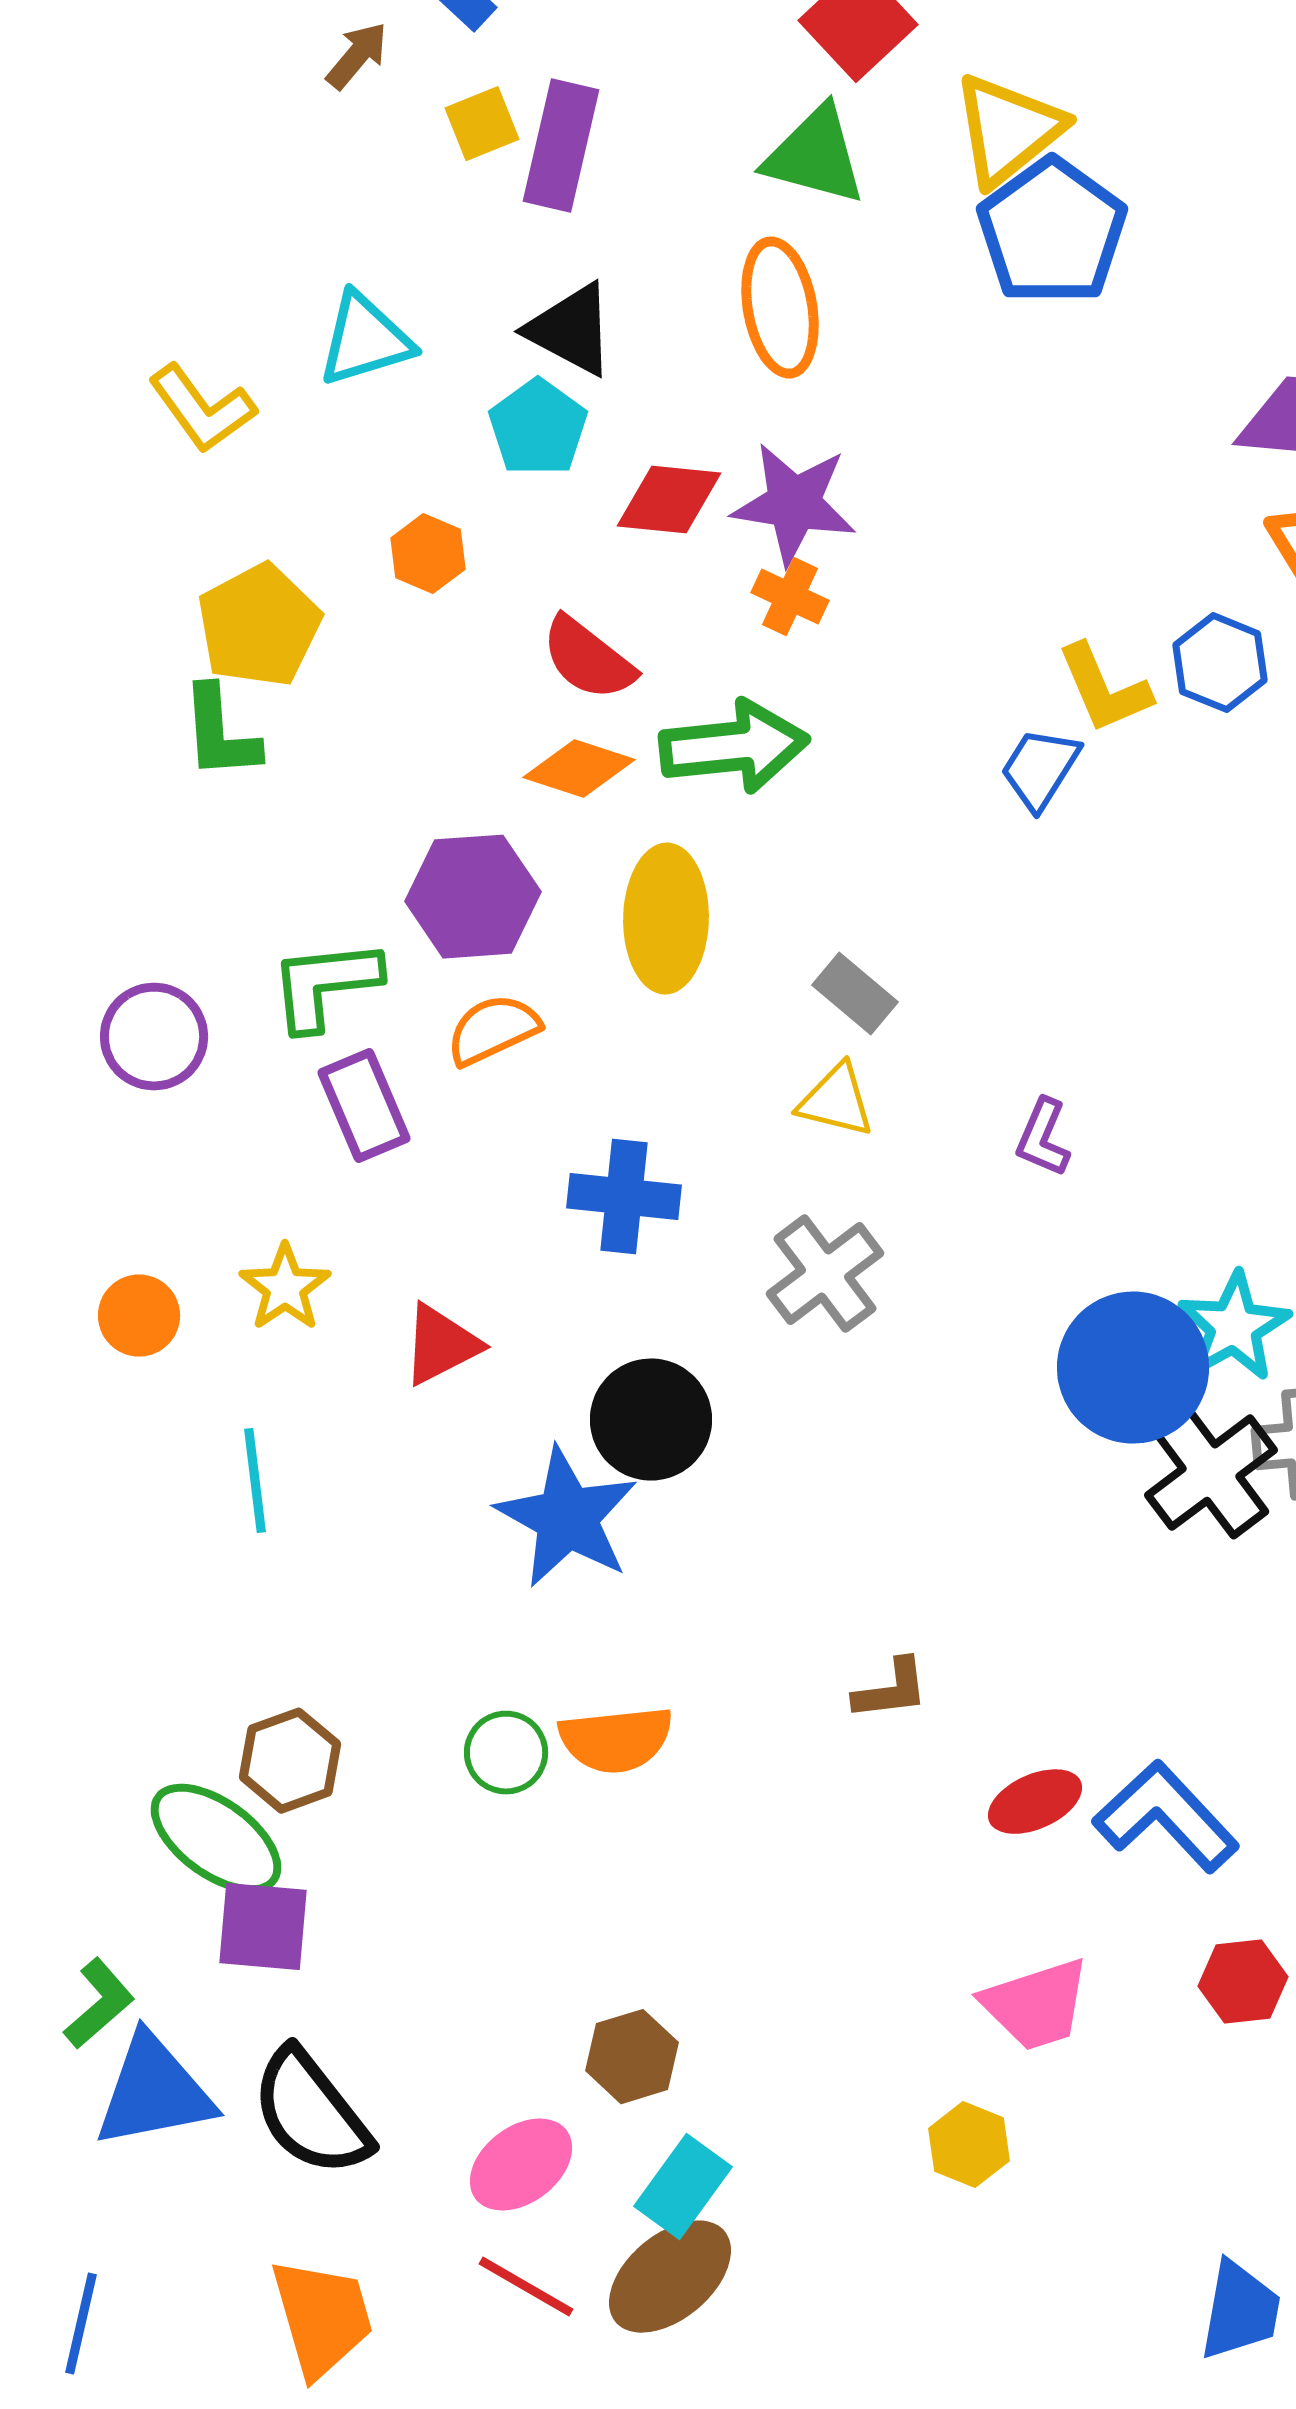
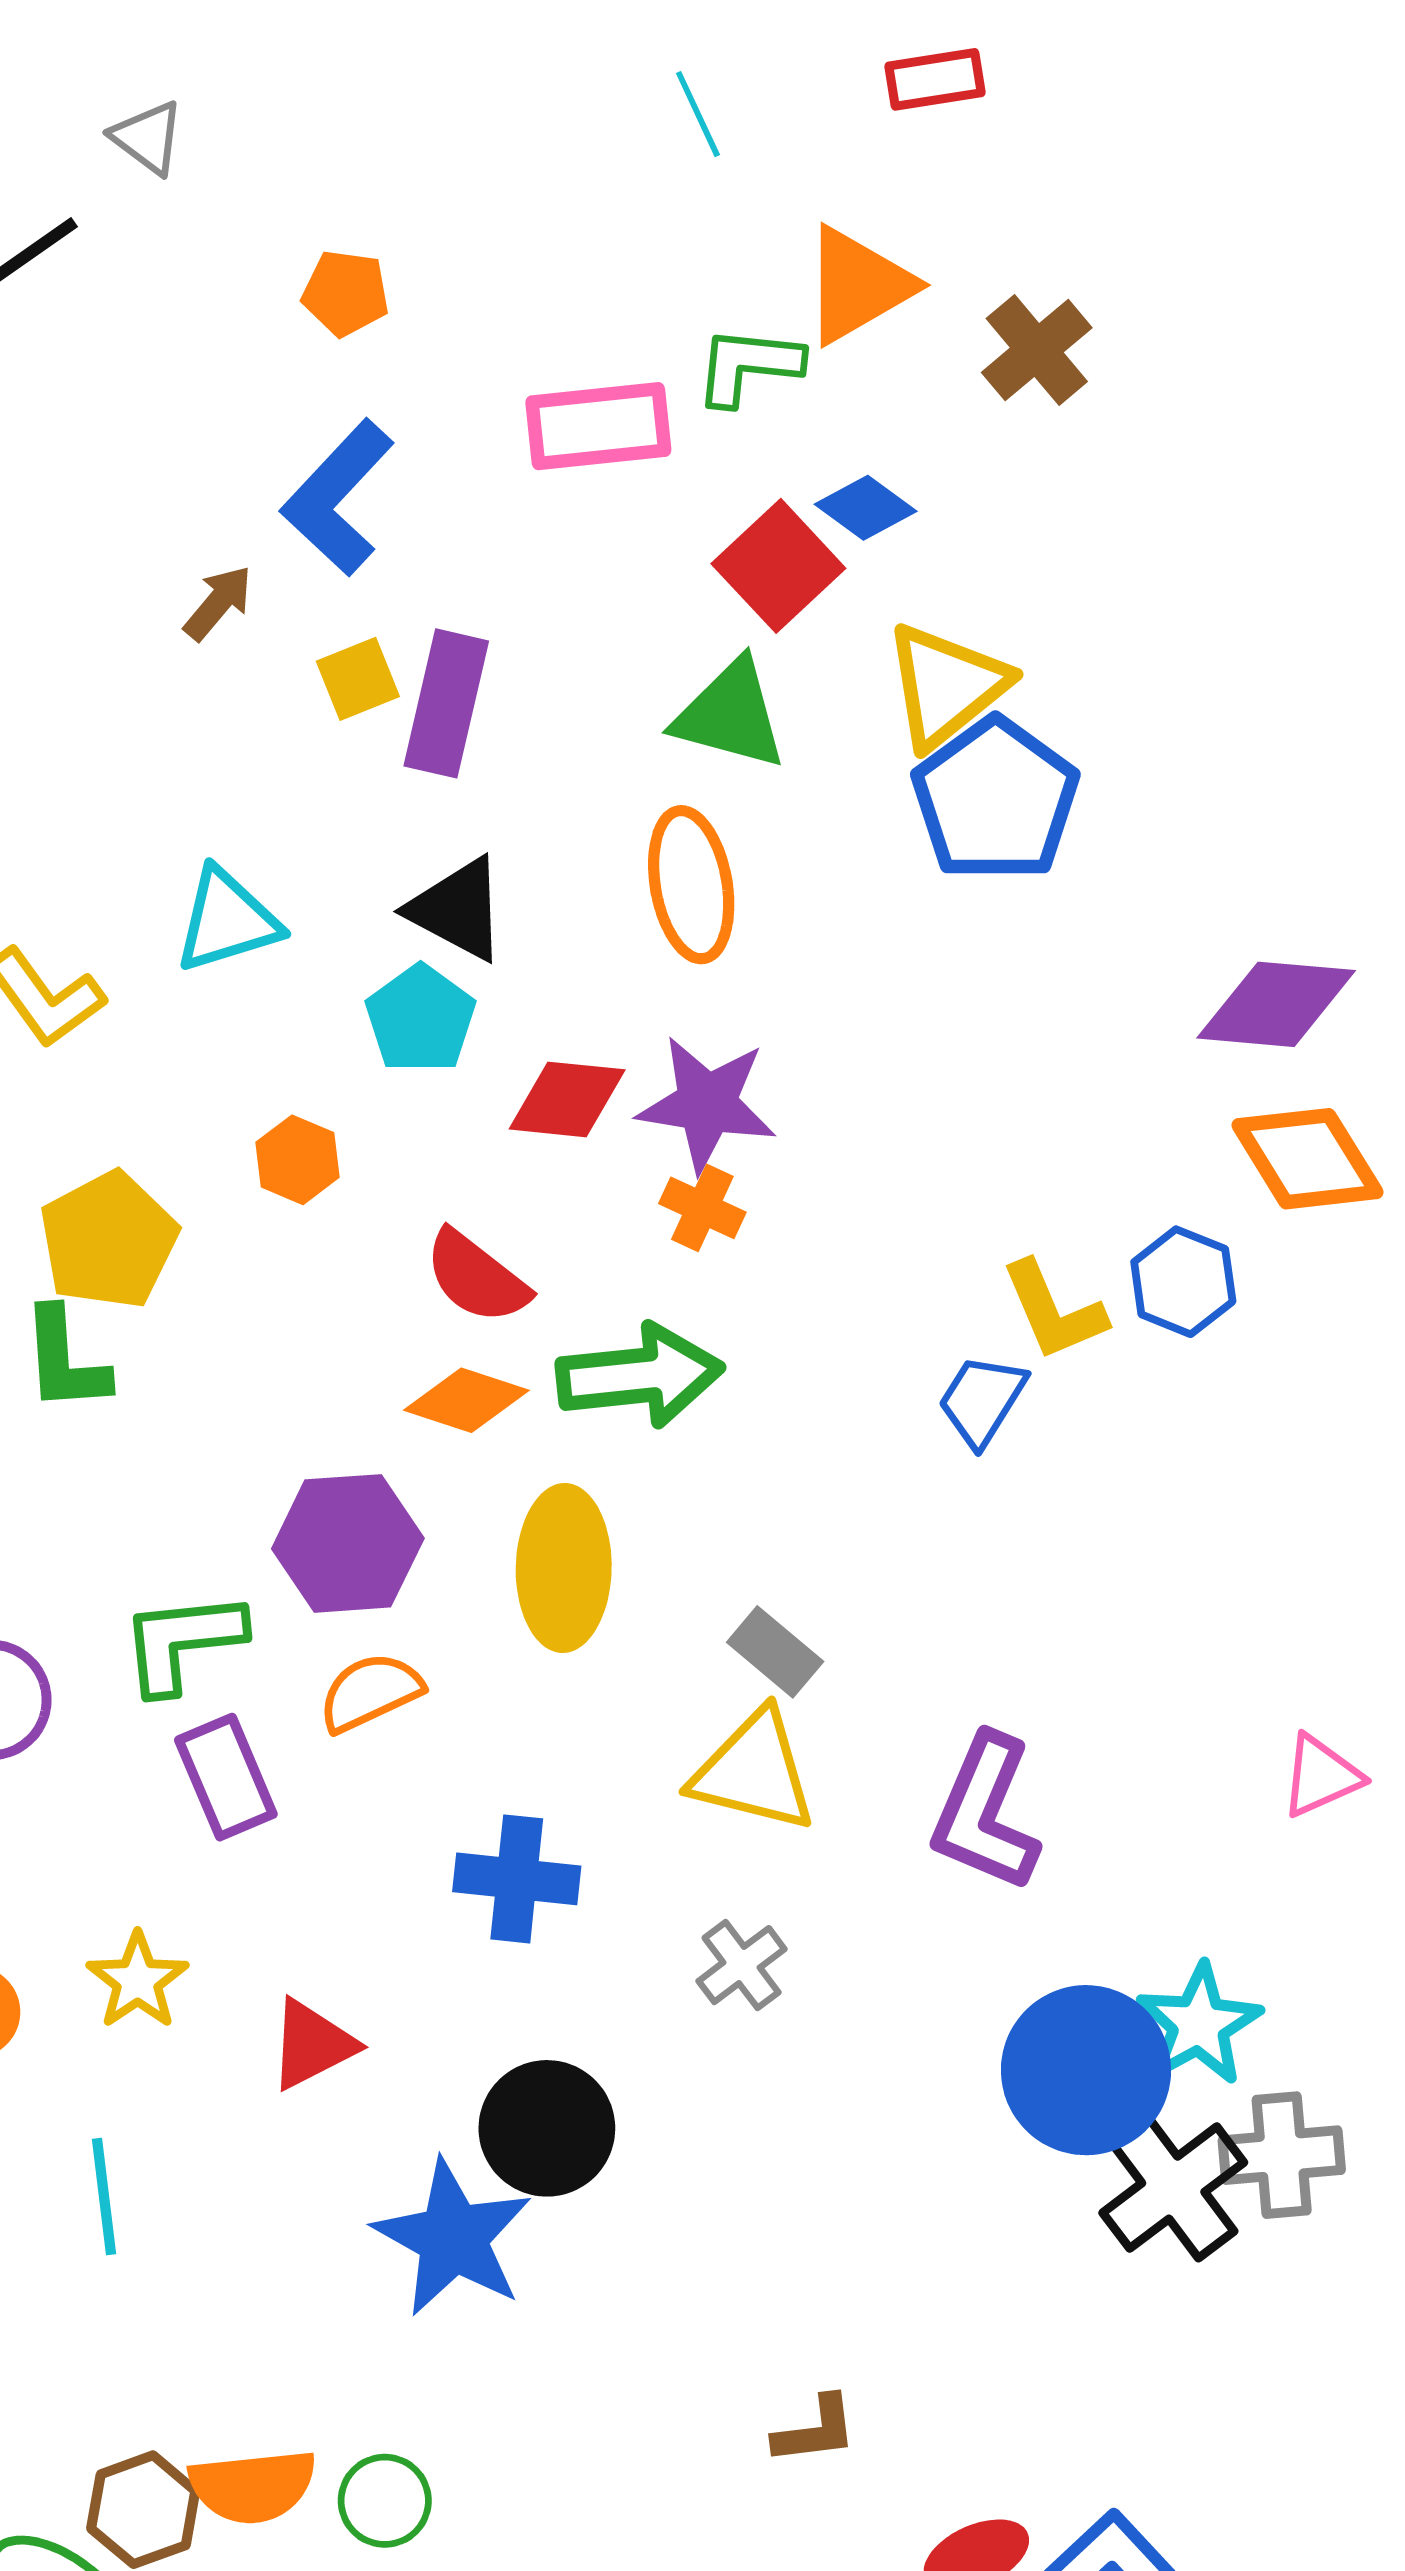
yellow triangle: (836, 1101) -> (754, 1772), size x1.5
purple L-shape: (1043, 1138) -> (985, 1813), size x1.8
gray cross: (825, 1274) -> (742, 1965), size x0.7
orange semicircle: (616, 1740) -> (253, 2486), moved

